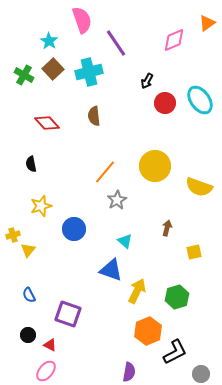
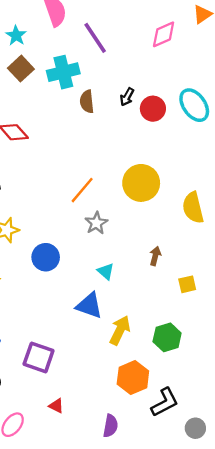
black arrow: (147, 81) -> (127, 97), moved
brown semicircle: (94, 116) -> (87, 102), moved
yellow semicircle: (199, 187) -> (193, 208), turned 56
red triangle: (50, 345) -> (56, 406), moved

